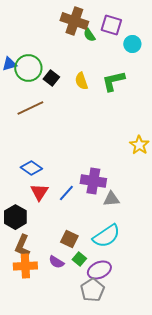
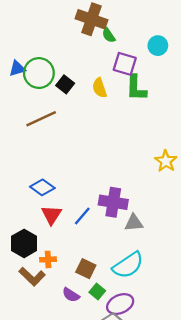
purple square: (111, 25) -> (125, 64), moved
green L-shape: (113, 81) -> (136, 88), turned -75
brown L-shape: (22, 246) -> (32, 277), turned -70
orange cross: (25, 266) -> (48, 259), moved, size x0.6

